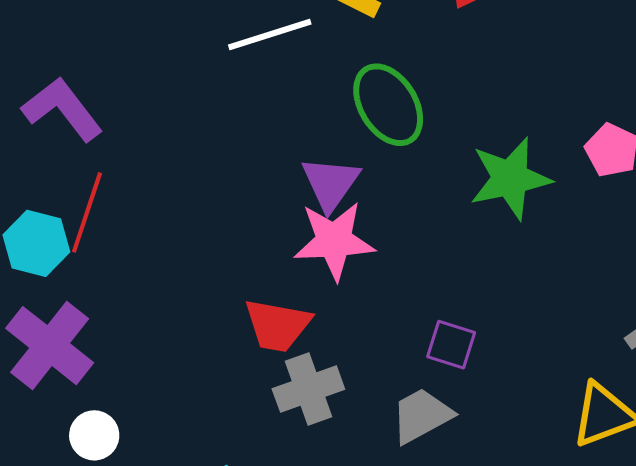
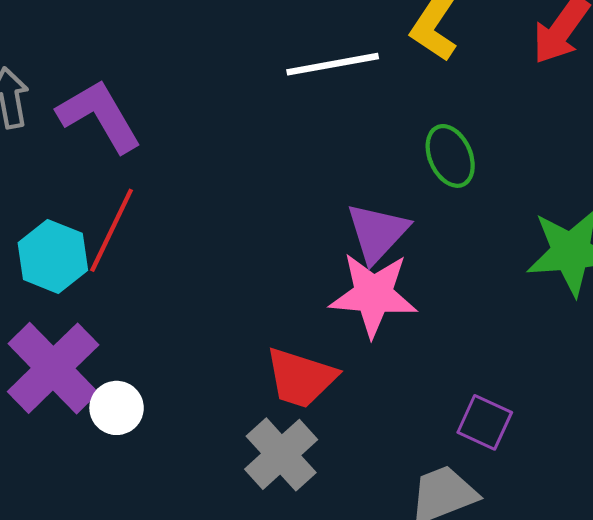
green ellipse: (388, 105) -> (450, 156), size x0.7
gray cross: (308, 389) -> (281, 454), moved, turned -30
white circle: (94, 435) -> (117, 408), moved

